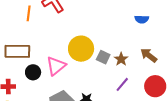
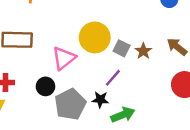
black circle: (33, 72) -> (45, 86), moved
purple line: (122, 84) -> (113, 78), moved

